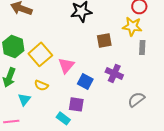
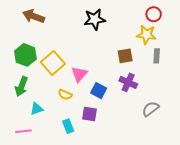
brown square: (104, 40) -> (125, 56), moved
yellow semicircle: (41, 85) -> (65, 95), moved
cyan triangle: (24, 99) -> (37, 109), turned 32
cyan rectangle: (63, 118) -> (68, 126), moved, turned 32

